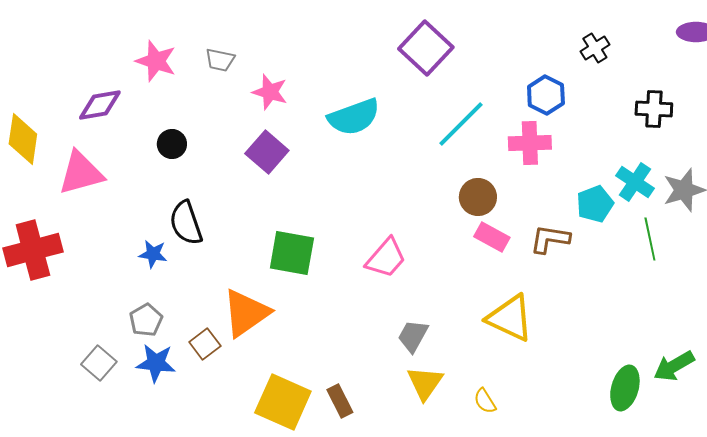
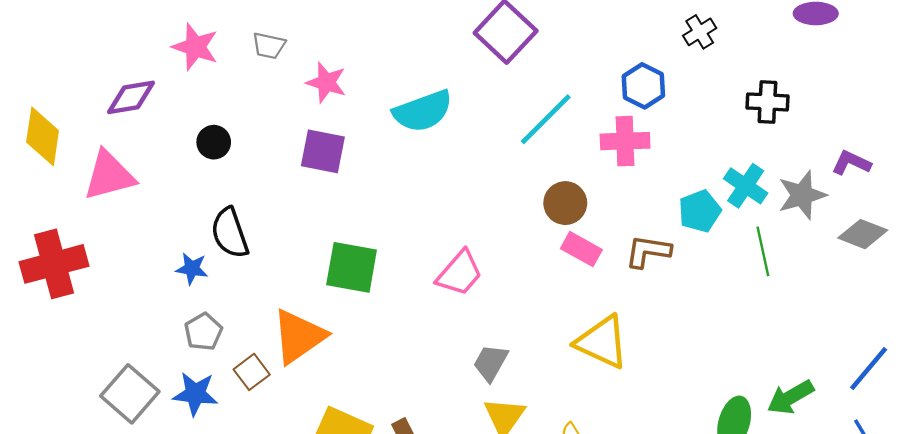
purple square: (267, 152) -> (323, 151), turned -30
gray pentagon: (146, 320) -> (203, 332), moved
gray square: (99, 363) -> (130, 394), size x1.4

